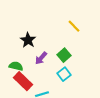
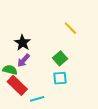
purple arrow: (41, 58) -> (24, 60), moved
cyan square: (64, 74) -> (60, 78), turned 32

